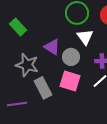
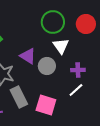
pink square: (70, 81) -> (46, 105), moved

